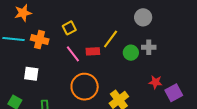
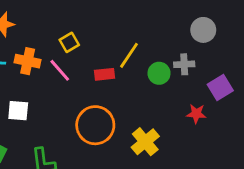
gray circle: (143, 17) -> (203, 30), moved
pink line: (73, 54) -> (60, 70), moved
purple square: (174, 93) -> (220, 88), moved

